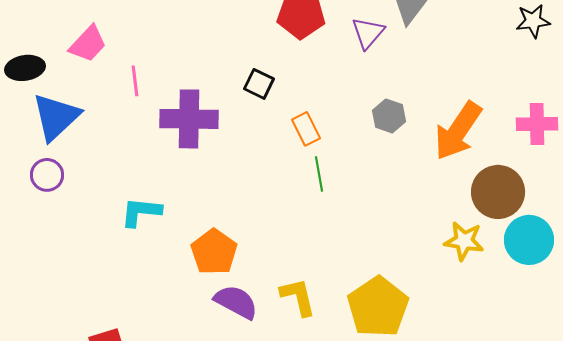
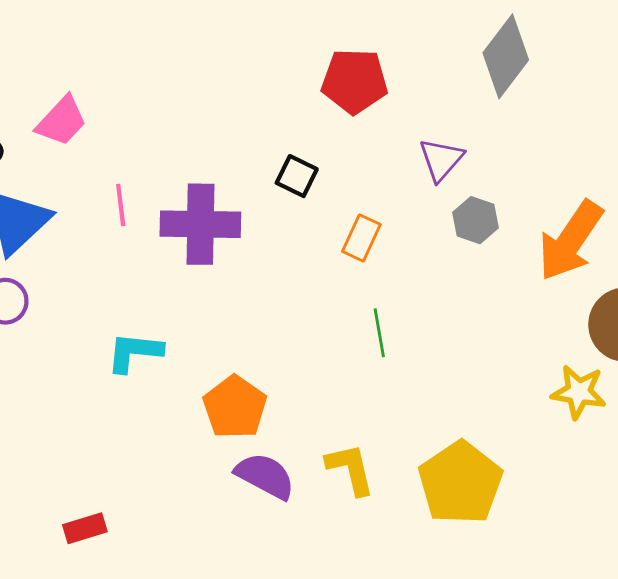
purple triangle: (368, 33) -> (441, 160), moved
pink line: (135, 81) -> (121, 205), moved
orange rectangle: (306, 129) -> (361, 238), turned 52
green line: (319, 174) -> (379, 333), moved

